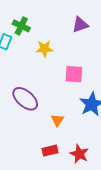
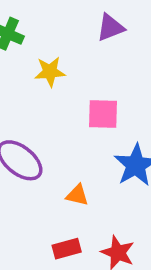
orange triangle: (57, 120) -> (77, 195), turned -48

